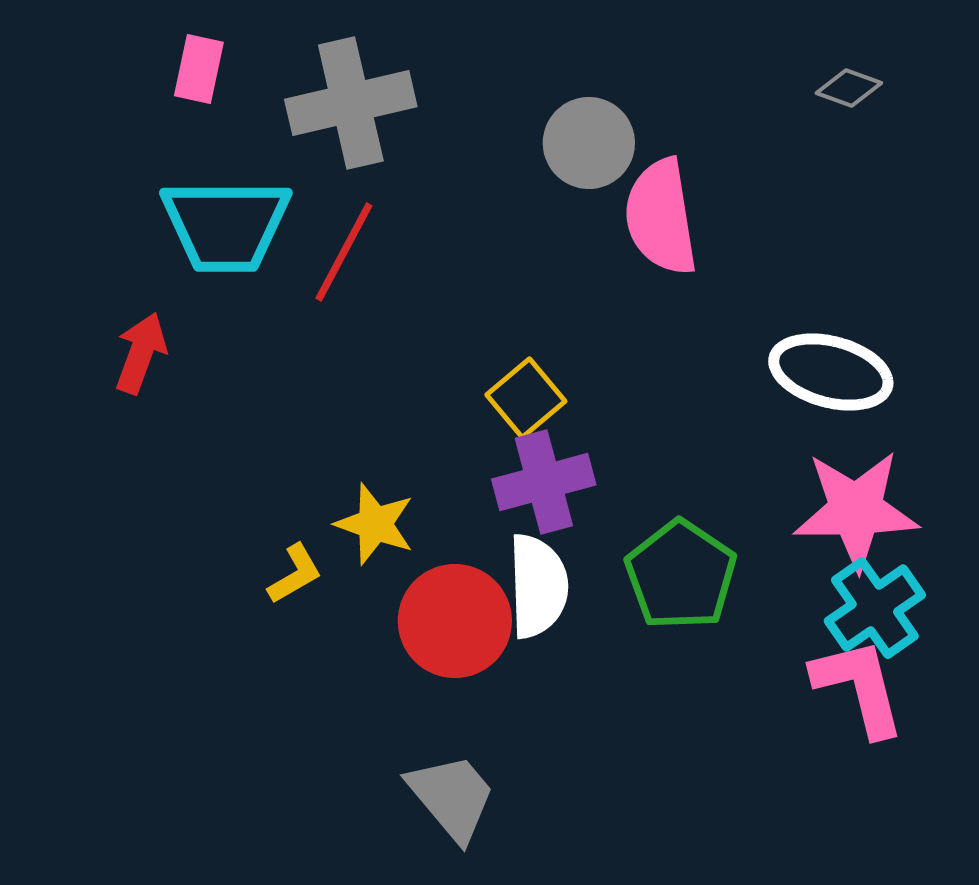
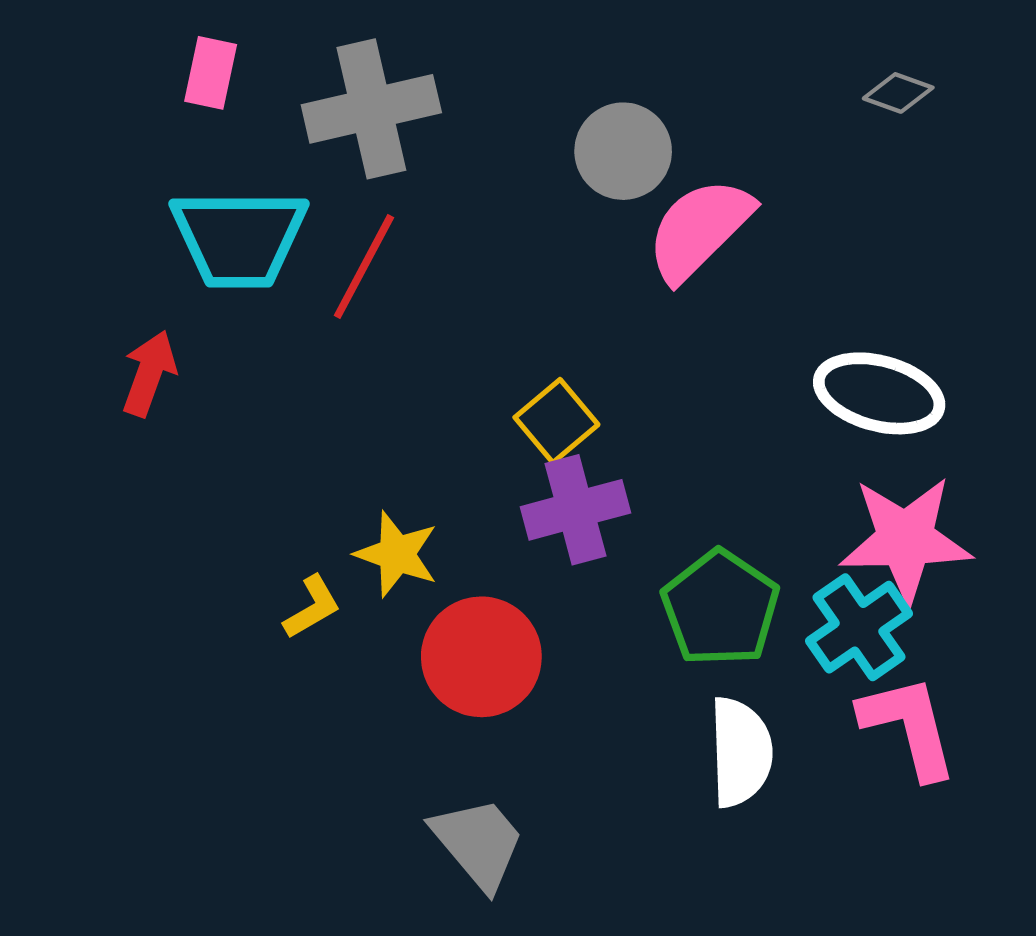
pink semicircle: (661, 217) -> (699, 229), turned 54
white semicircle: (538, 586) -> (741, 752), moved
cyan cross: (875, 608) -> (859, 627), moved

